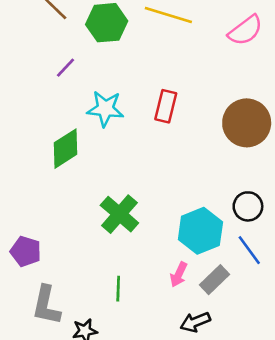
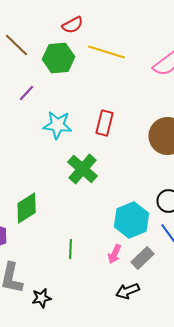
green diamond: (66, 149) -> (27, 208), moved
green cross: (119, 214) -> (83, 169), moved
green line: (118, 289) -> (71, 249), moved

